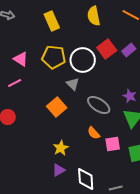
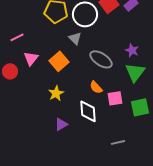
pink triangle: (21, 59) -> (31, 58), moved, turned 35
yellow star: (61, 148) -> (56, 93), moved
white diamond: (86, 179) -> (88, 111), moved

